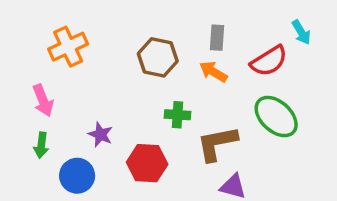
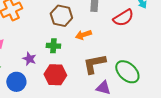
orange arrow: (213, 72) -> (83, 35), moved, turned -49
green cross: (178, 115) -> (53, 46), moved
green ellipse: (276, 117) -> (127, 72), moved

